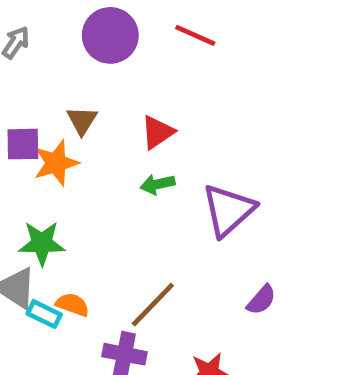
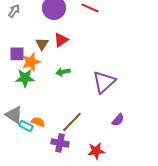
red triangle: (157, 132) -> (61, 40), moved
green arrow: (157, 184) -> (63, 72), moved
green star: (42, 243) -> (25, 78), moved

